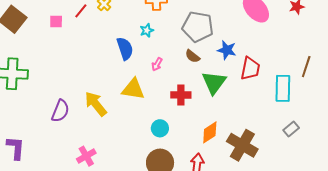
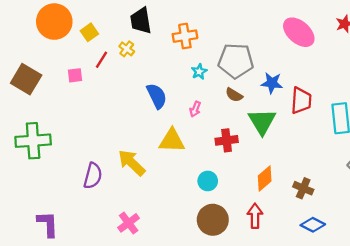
cyan star: (147, 30) -> (199, 72), moved
brown cross: (242, 145) -> (303, 188), size x0.6

